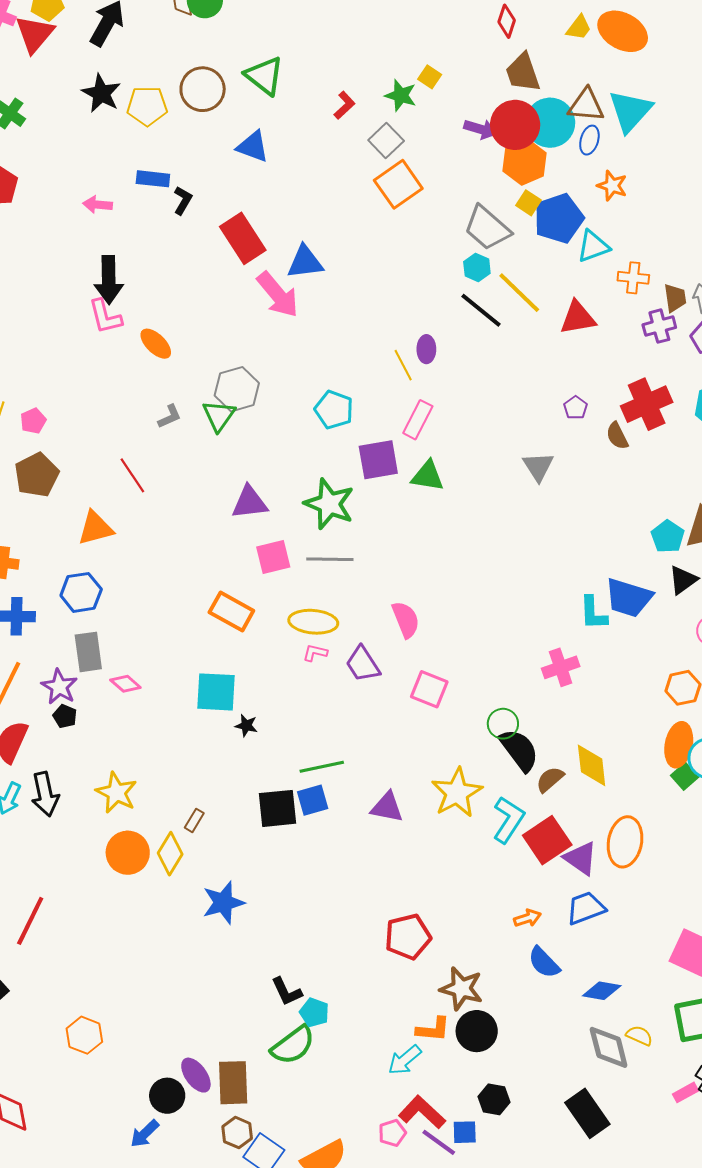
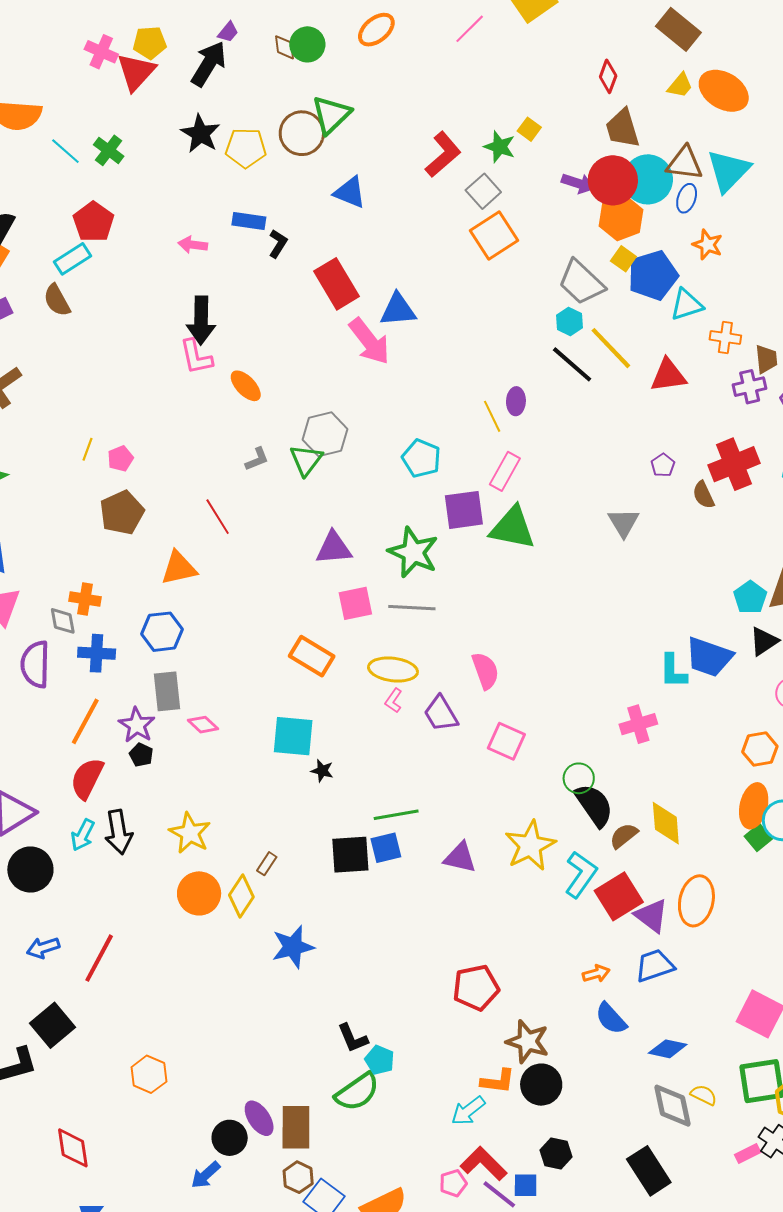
green triangle: (264, 76) -> (331, 115), moved, turned 36
red L-shape: (344, 105) -> (443, 154), size x1.6
green triangle: (428, 476) -> (513, 528), size x1.4
pink L-shape: (315, 653) -> (394, 701), turned -70

